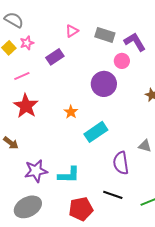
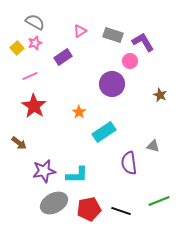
gray semicircle: (14, 20) -> (35, 22), moved
black line: (113, 195) -> (121, 211), moved
gray ellipse: (28, 207) -> (54, 203), moved

